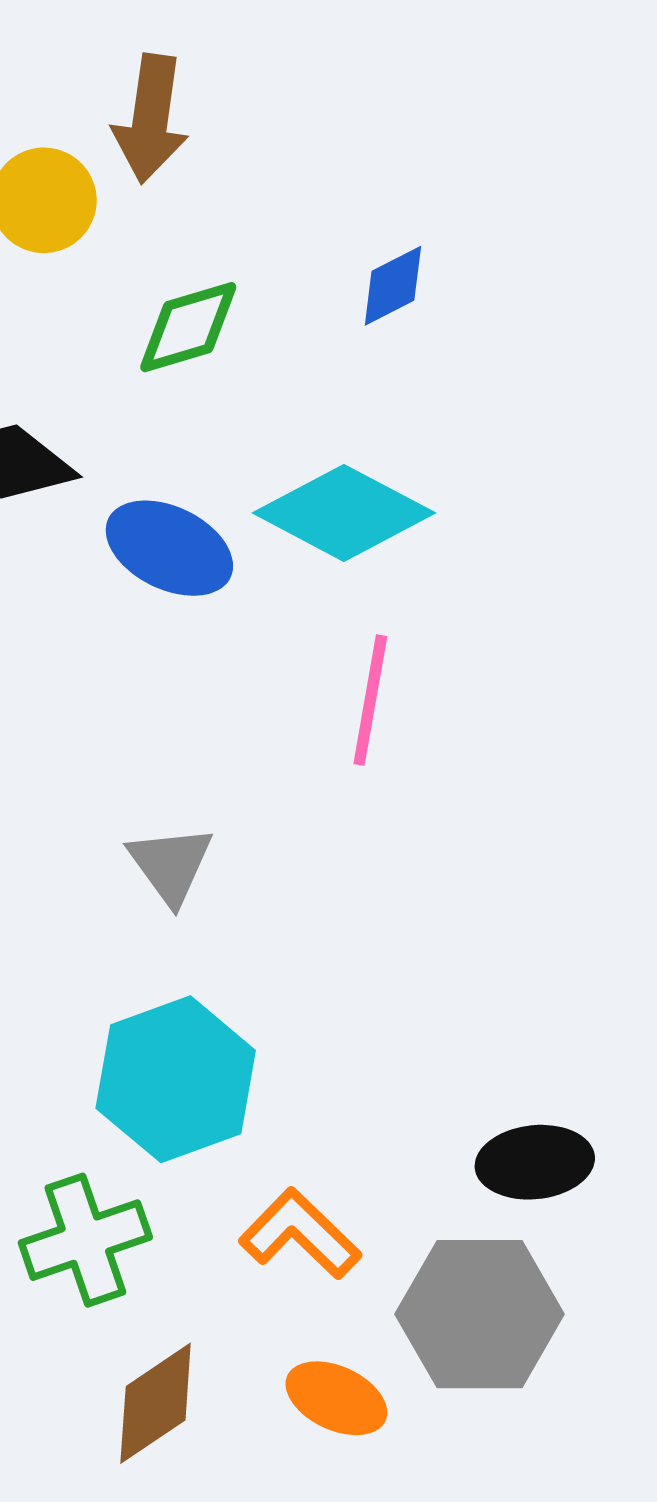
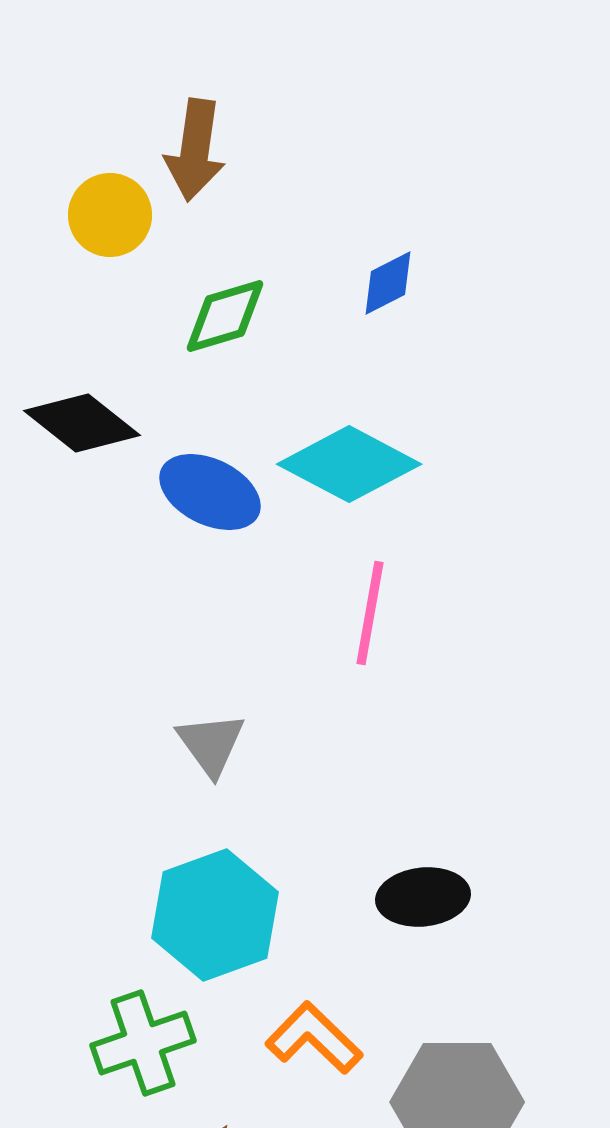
black ellipse: (535, 1162) -> (423, 897), moved

